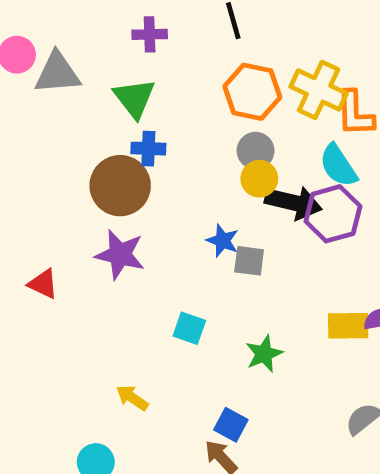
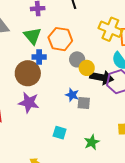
orange hexagon: (252, 92) -> (60, 39), moved
gray circle: (256, 151) -> (77, 59), moved

